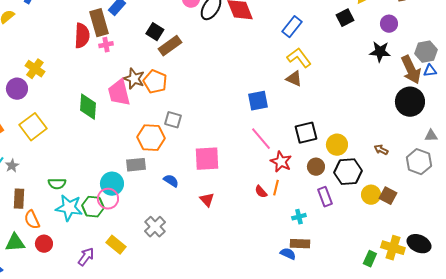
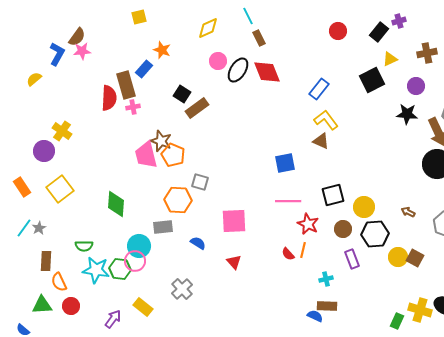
black square: (345, 18) -> (372, 80), size x1.4
orange pentagon: (155, 82) -> (173, 155), moved
green diamond: (88, 107) -> (116, 204), moved
pink line: (261, 139) -> (288, 201), turned -50

